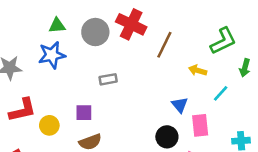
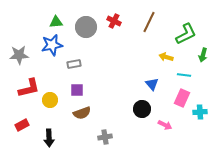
red cross: (131, 24) -> (114, 21), size x0.6
brown line: (164, 45) -> (149, 22), moved
gray rectangle: (108, 79) -> (74, 64), moved
cyan line: (221, 93) -> (184, 75), turned 56
pink rectangle: (200, 125) -> (182, 98), moved, turned 30

